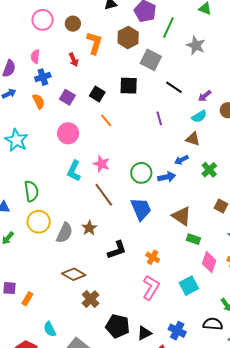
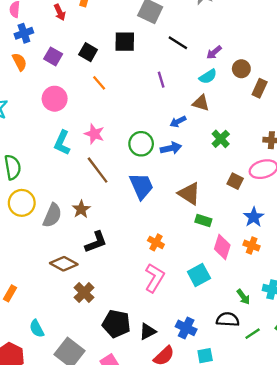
blue arrow: (181, 160) -> (178, 122), moved
black L-shape: (117, 250) -> (96, 242), moved

